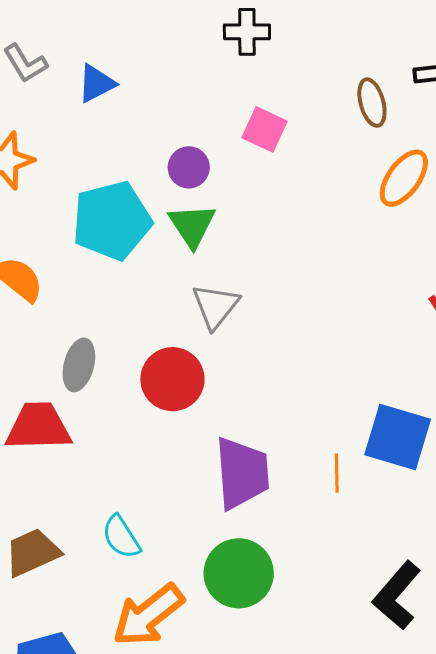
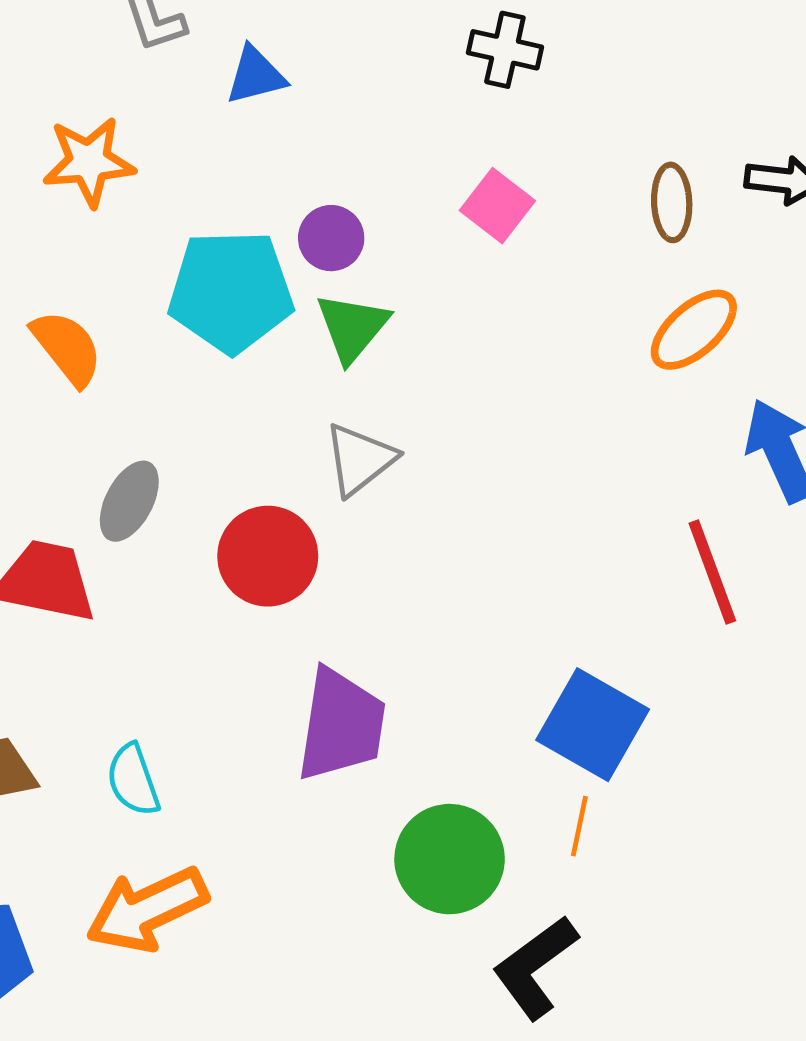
purple circle: (189, 167) -> (331, 238), moved
orange line: (337, 473) -> (579, 826), moved
green circle: (239, 573) -> (450, 859), moved

